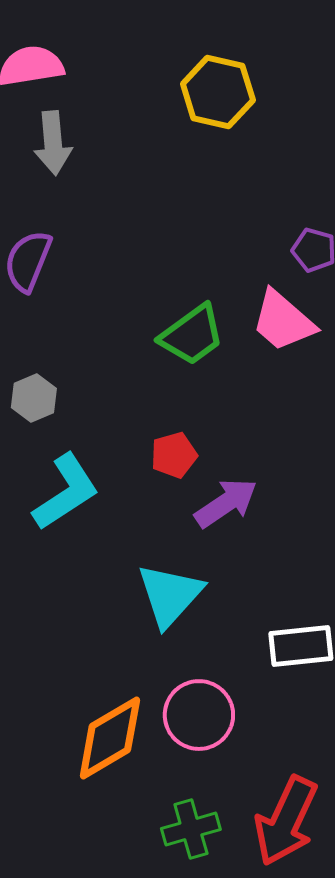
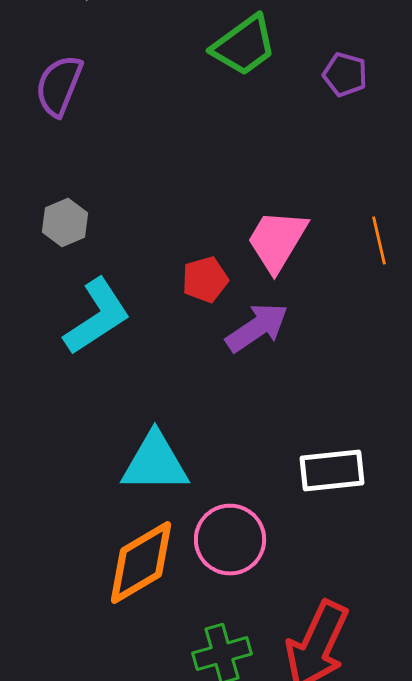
pink trapezoid: (283, 321) -> (277, 241), moved, turned 80
green trapezoid: (192, 335) -> (244, 46), moved
cyan triangle: (170, 595) -> (155, 463), moved, turned 48

